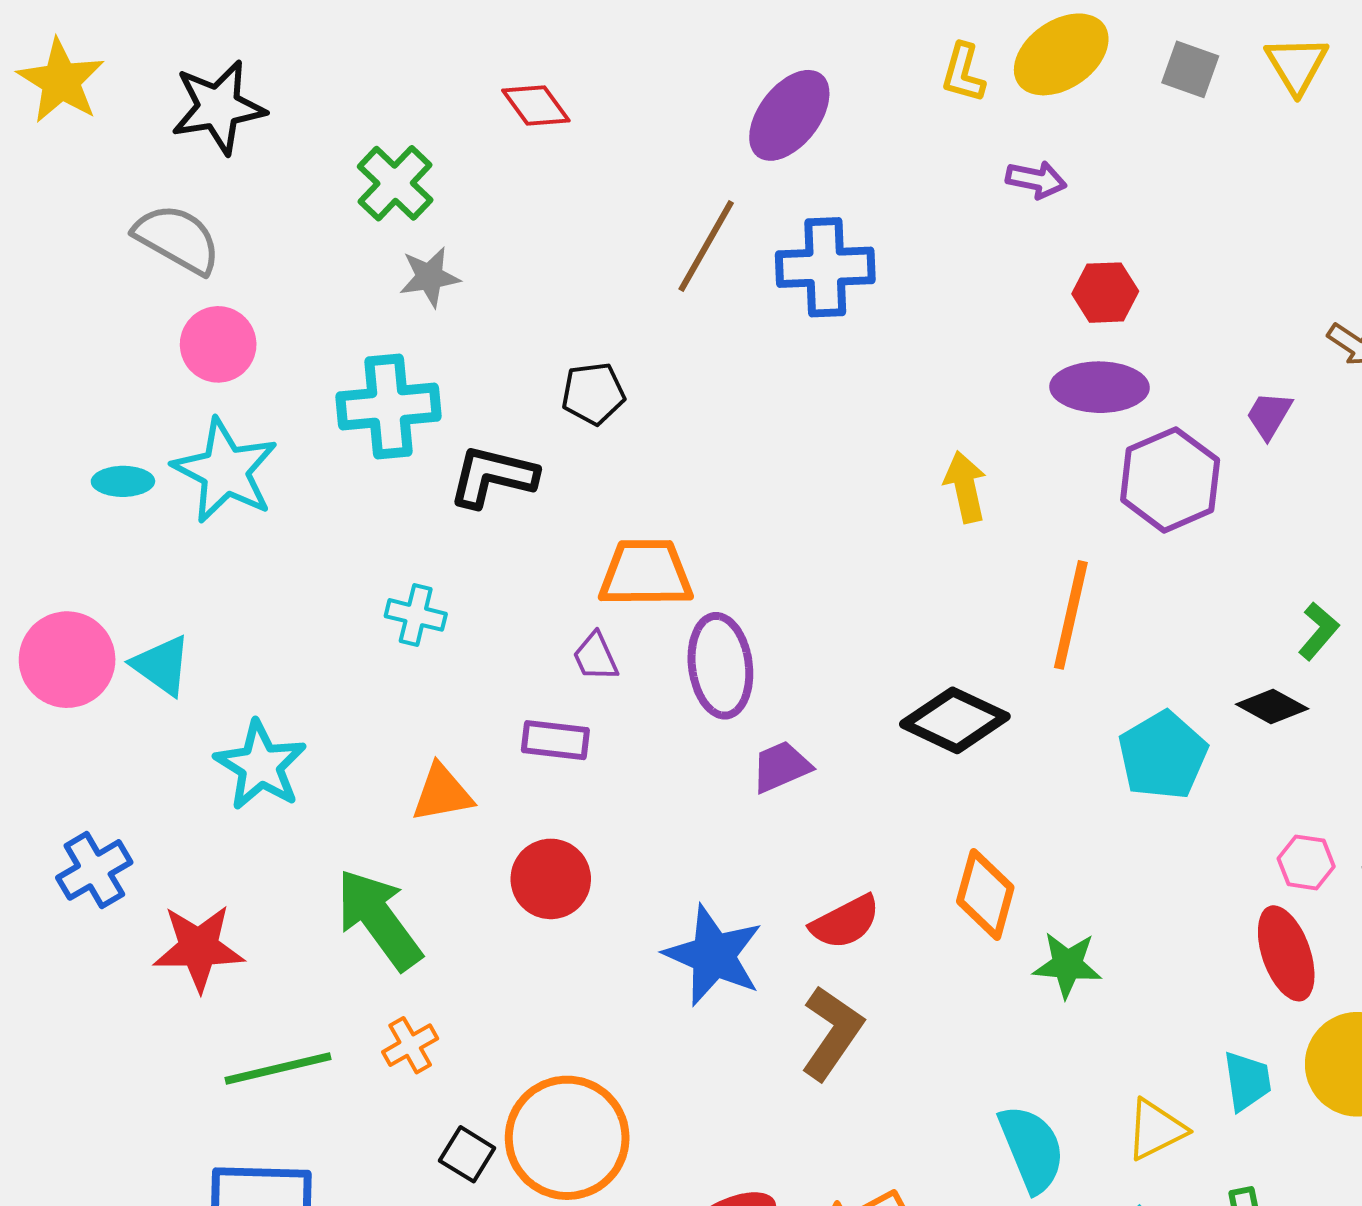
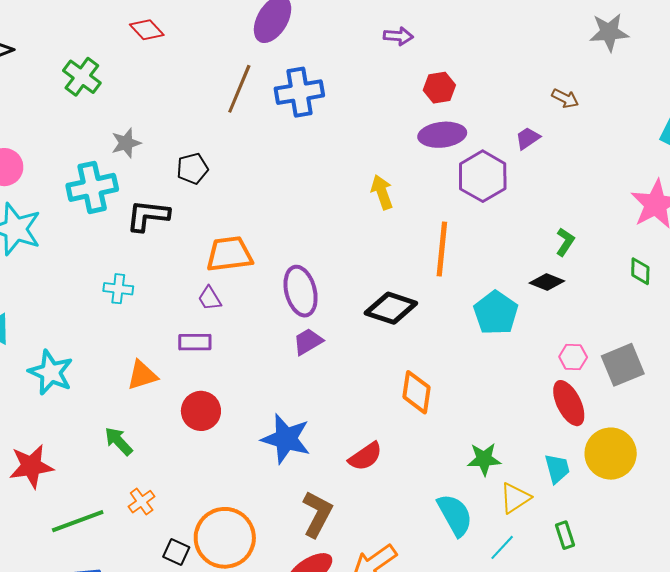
gray star: (430, 277) -> (126, 143), moved
purple trapezoid: (1269, 415) -> (528, 138), turned 32
purple ellipse: (720, 666) -> (301, 291), moved
green arrow: (379, 919) -> (119, 441), size x0.6
red semicircle: (845, 922) -> (365, 456), moved
green star: (1067, 965) -> (484, 459), moved
brown L-shape: (832, 1033) -> (317, 514), moved

